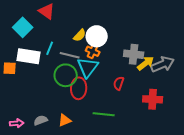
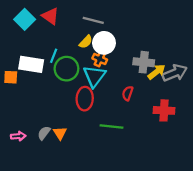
cyan square: (23, 27) -> (25, 19), moved
gray line: (70, 55) -> (93, 20), moved
green circle: (66, 75) -> (66, 69), moved
gray semicircle: (41, 120) -> (44, 133), turned -32
orange triangle: (65, 120) -> (60, 133), moved, turned -40

